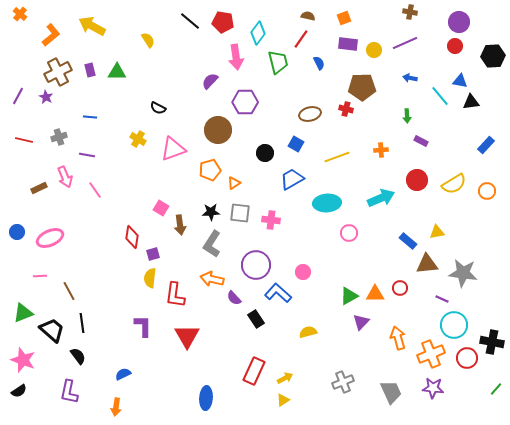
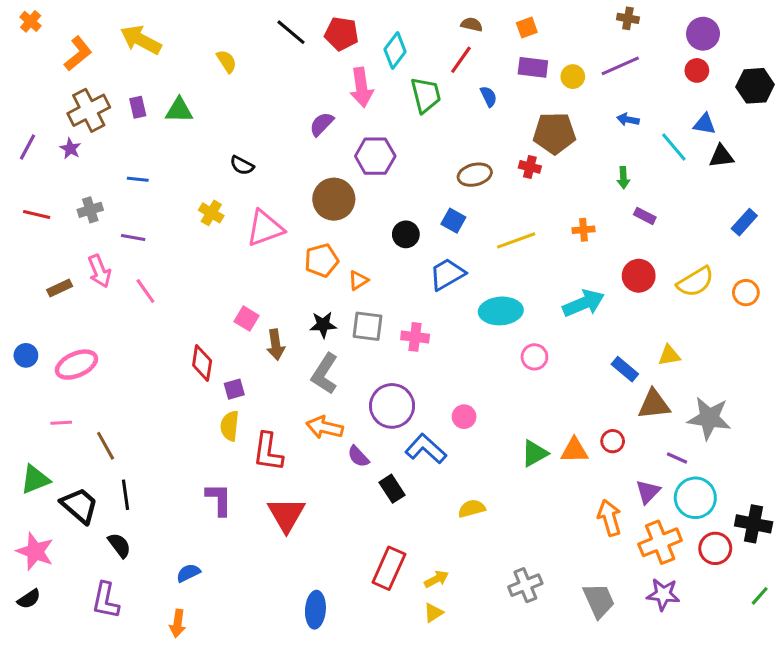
purple triangle: (361, 322) -> (648, 492), moved

